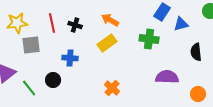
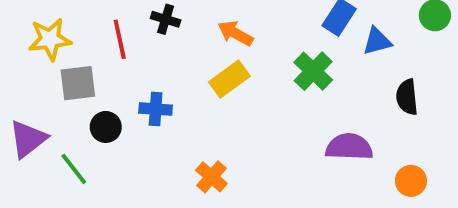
black cross: (75, 25) -> (166, 19), moved
green cross: (149, 39) -> (313, 71), turned 36
black circle: (53, 80) -> (106, 127), moved
orange cross: (112, 88) -> (211, 177), moved

